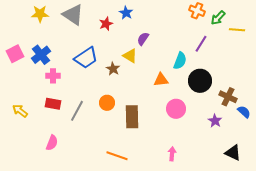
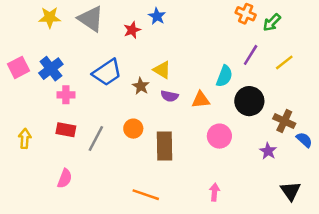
yellow line: (237, 30) -> (284, 62), moved, turned -42
purple semicircle: (143, 39) -> (169, 96), moved, turned -112
yellow arrow: (20, 111) -> (25, 139), turned 56
black triangle: (233, 153) -> (291, 191), turned 30

